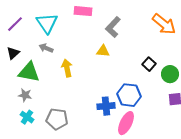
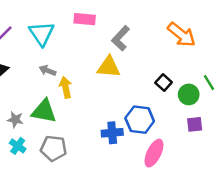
gray arrow: (46, 48) -> (48, 71), moved
yellow triangle: (103, 51) -> (109, 67), size x1.5
green triangle: (29, 72) -> (44, 111), moved
pink ellipse: (126, 123) -> (154, 153), moved

